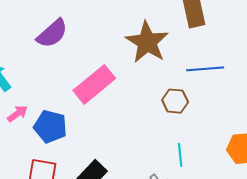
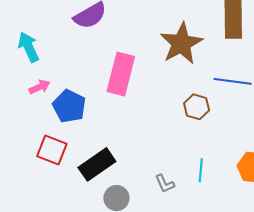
pink rectangle: (94, 84) -> (121, 74), turned -48
cyan line: (180, 155) -> (201, 170), moved

